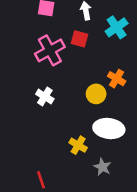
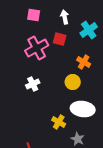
orange cross: (117, 79) -> (84, 62), moved
white cross: (45, 96) -> (33, 84), turned 32

